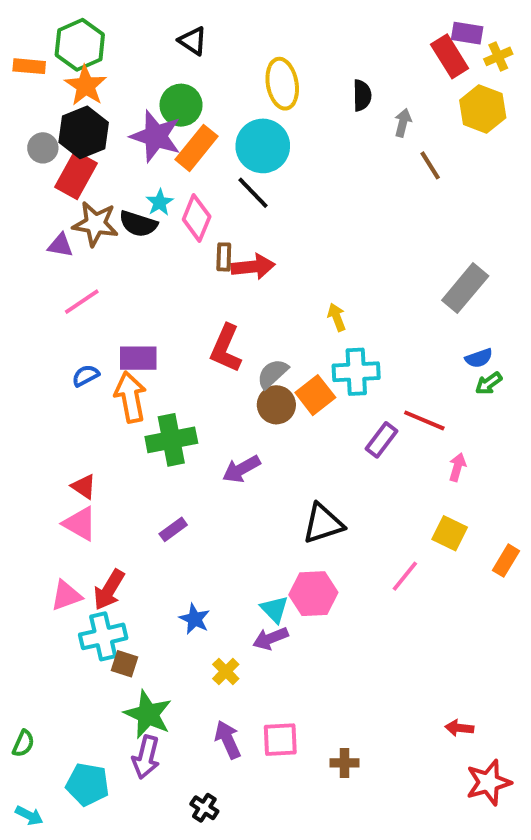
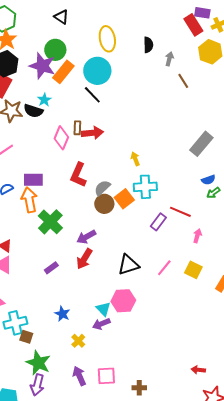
pink diamond: (197, 218) -> (61, 138), moved
green cross: (171, 440) -> (50, 222), turned -35
pink line: (405, 576) -> (164, 268), moved
red arrow: (109, 590) -> (84, 259), moved

